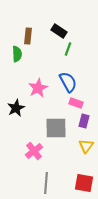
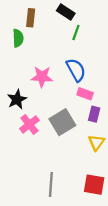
pink star: (38, 88) -> (42, 77), turned 30
gray square: (56, 128) -> (62, 122), turned -30
pink cross: (34, 151) -> (29, 124), moved

